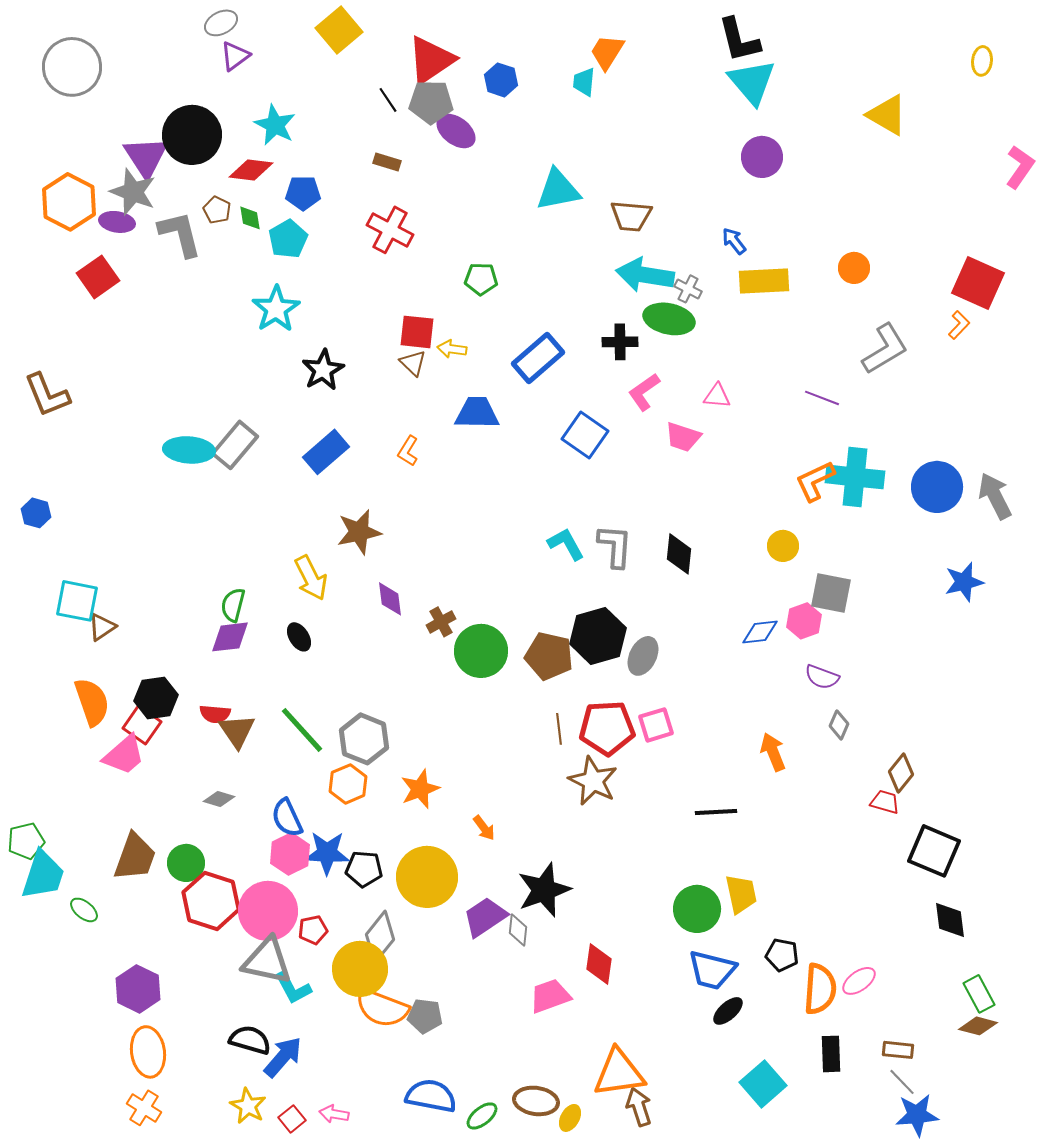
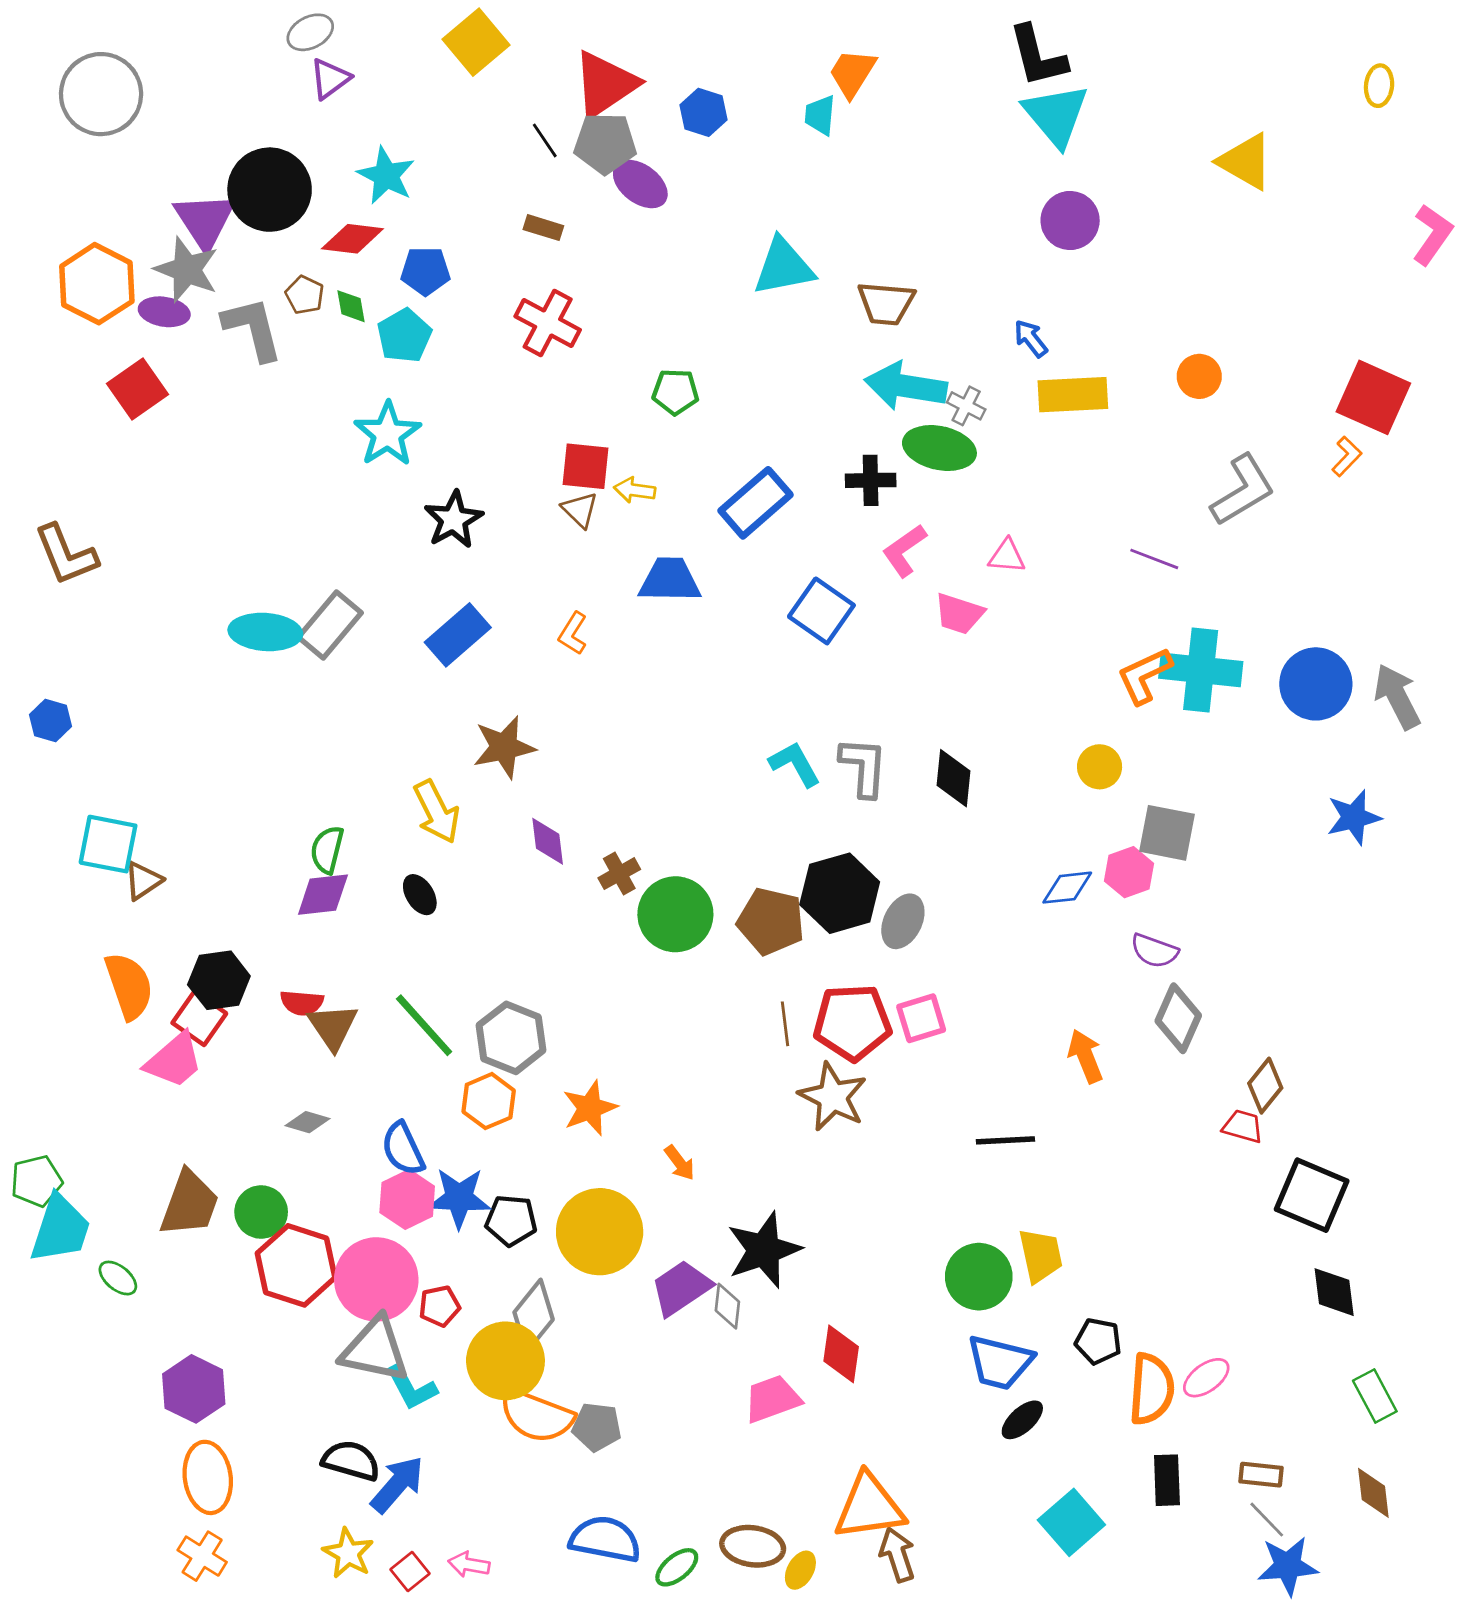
gray diamond: (839, 725) -> (1178, 1018), size x1.6
brown diamond: (978, 1026) -> (1373, 1493), moved, turned 69

